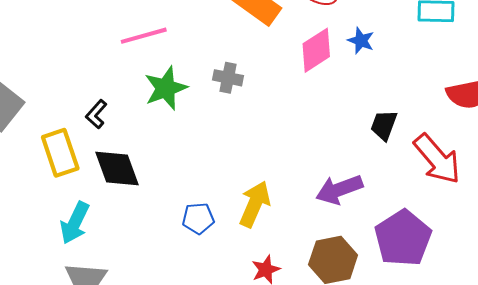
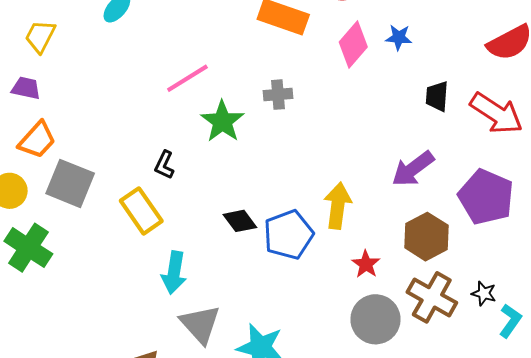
blue star: (361, 41) -> (399, 37), moved
black diamond: (117, 168) -> (240, 221), moved, size x0.7
blue pentagon: (198, 218) -> (289, 235), size x1.6

